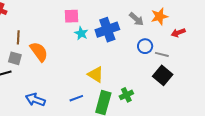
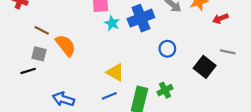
brown line: (18, 37) -> (42, 30), turned -64
blue circle: (145, 46) -> (167, 49), moved
gray line: (162, 54) -> (228, 52), moved
yellow triangle: (96, 74) -> (115, 72), moved

